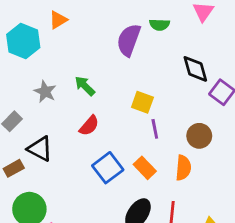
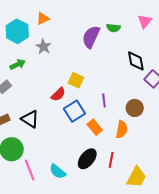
green arrow: (85, 86) -> (18, 64), moved, turned 105
gray star: (45, 92) -> (43, 47), moved
yellow square: (142, 102) -> (76, 80), moved
black triangle: (40, 149) -> (30, 119), moved
blue square: (108, 168) -> (74, 111), moved

